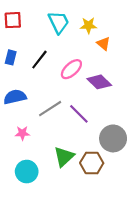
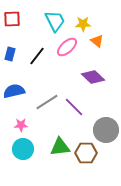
pink ellipse: (71, 69) -> (67, 47), moved
green triangle: (64, 157) -> (60, 147), turned 35
cyan circle: (27, 172) -> (23, 149), moved

